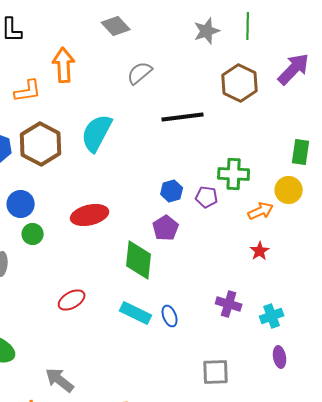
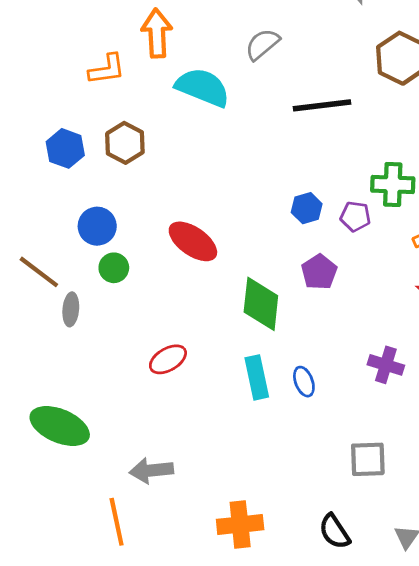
cyan semicircle: (97, 133) -> (203, 87), moved, turned 84
brown hexagon: (41, 144) -> (125, 143), size x0.7
red ellipse: (90, 215) -> (193, 241), turned 48
purple pentagon: (166, 228) -> (319, 272), moved
cyan rectangle: (136, 313) -> (257, 377), turned 52
gray arrow: (60, 380) -> (151, 470), turned -44

